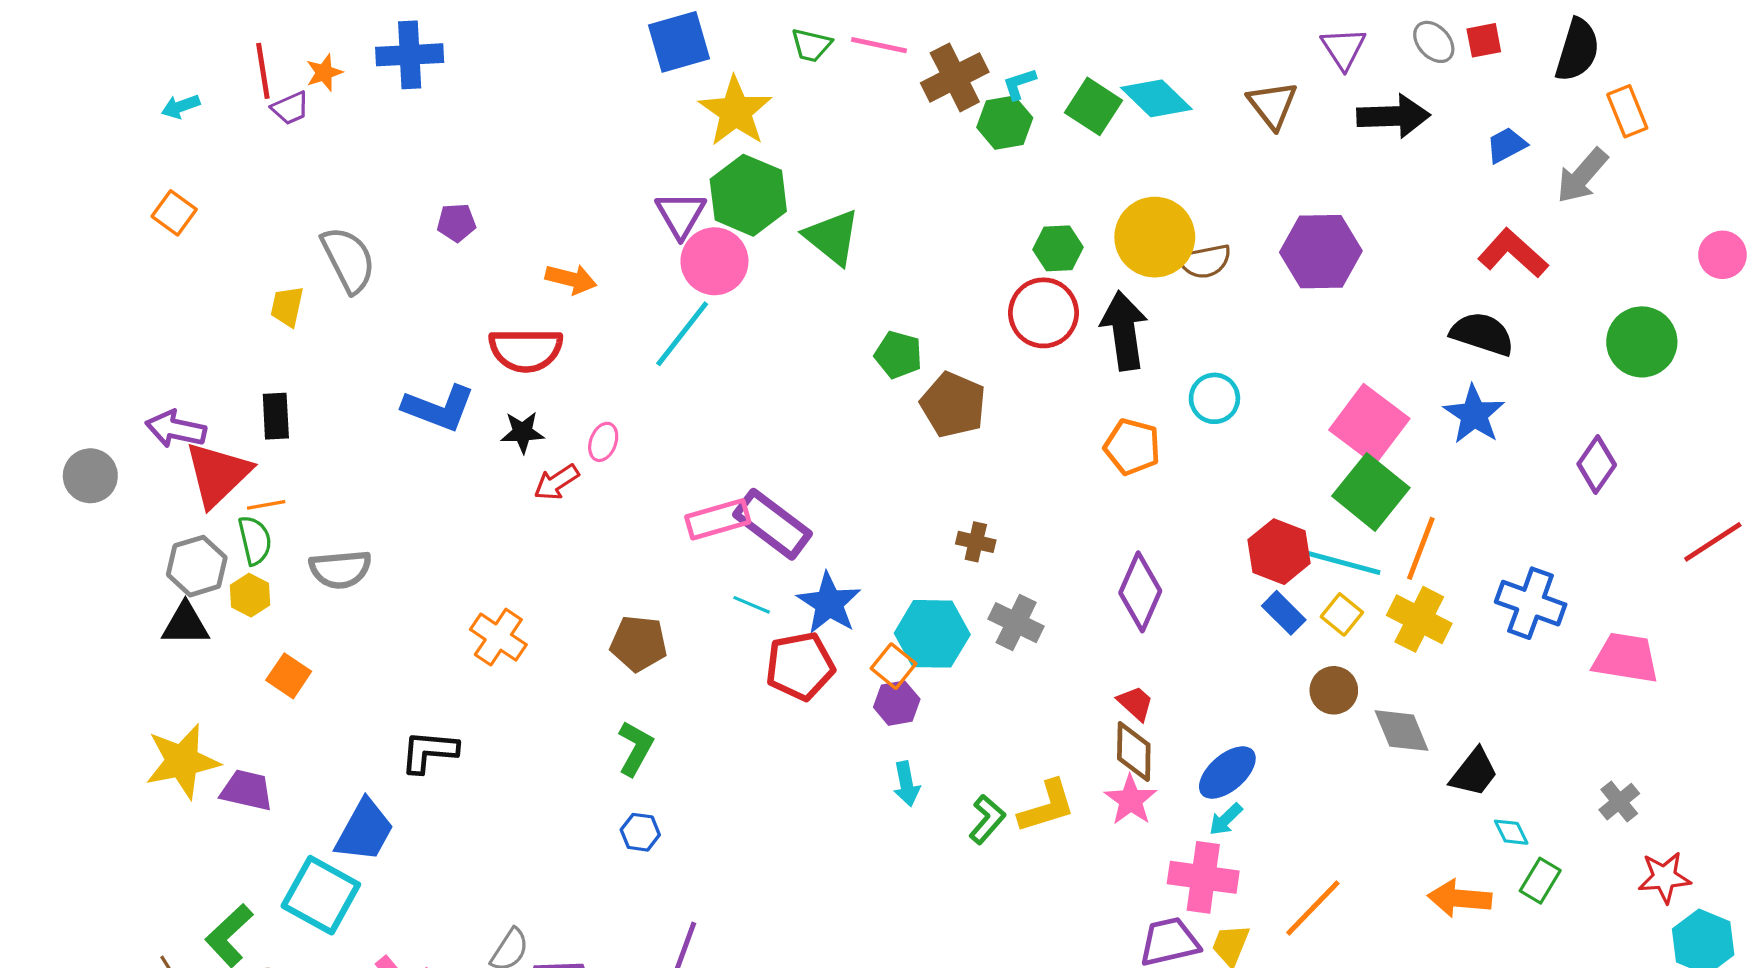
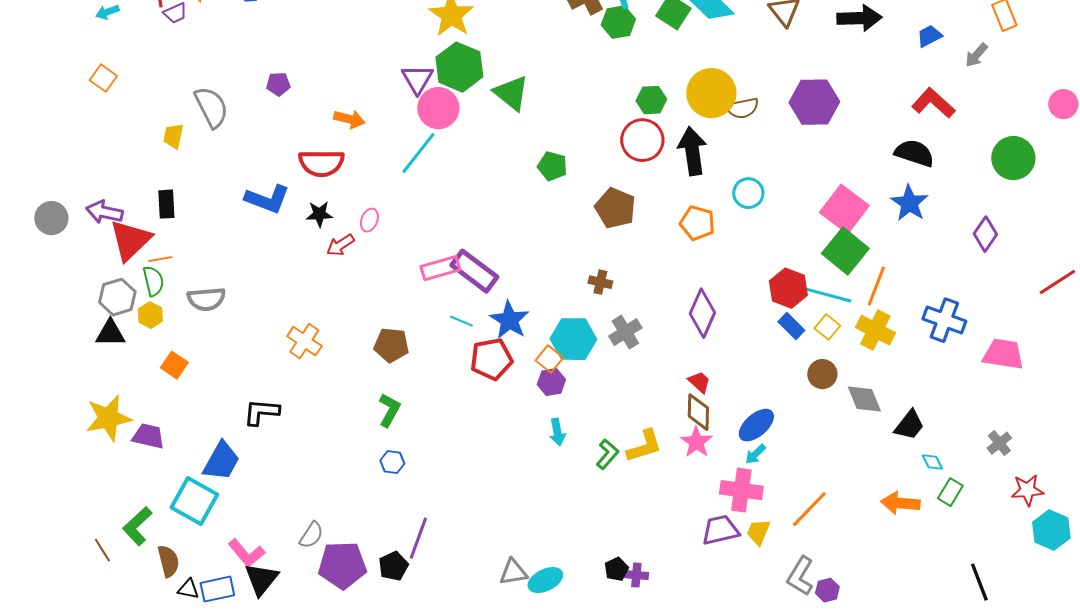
gray arrow: (1582, 176) -> (976, 55), size x0.7
brown pentagon: (953, 405) -> (615, 208), moved
gray circle: (90, 476) -> (51, 218), moved
gray cross: (1016, 623) -> (625, 332), turned 32

